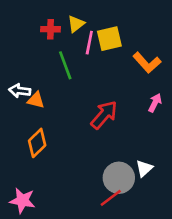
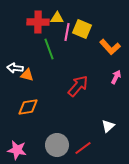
yellow triangle: (76, 24) -> (57, 18), turned 40
red cross: (51, 29) -> (38, 22), size x1.5
yellow square: (109, 39) -> (82, 29), turned 36
orange diamond: (37, 143) -> (28, 107), turned 35
gray circle: (119, 178) -> (57, 145), moved

